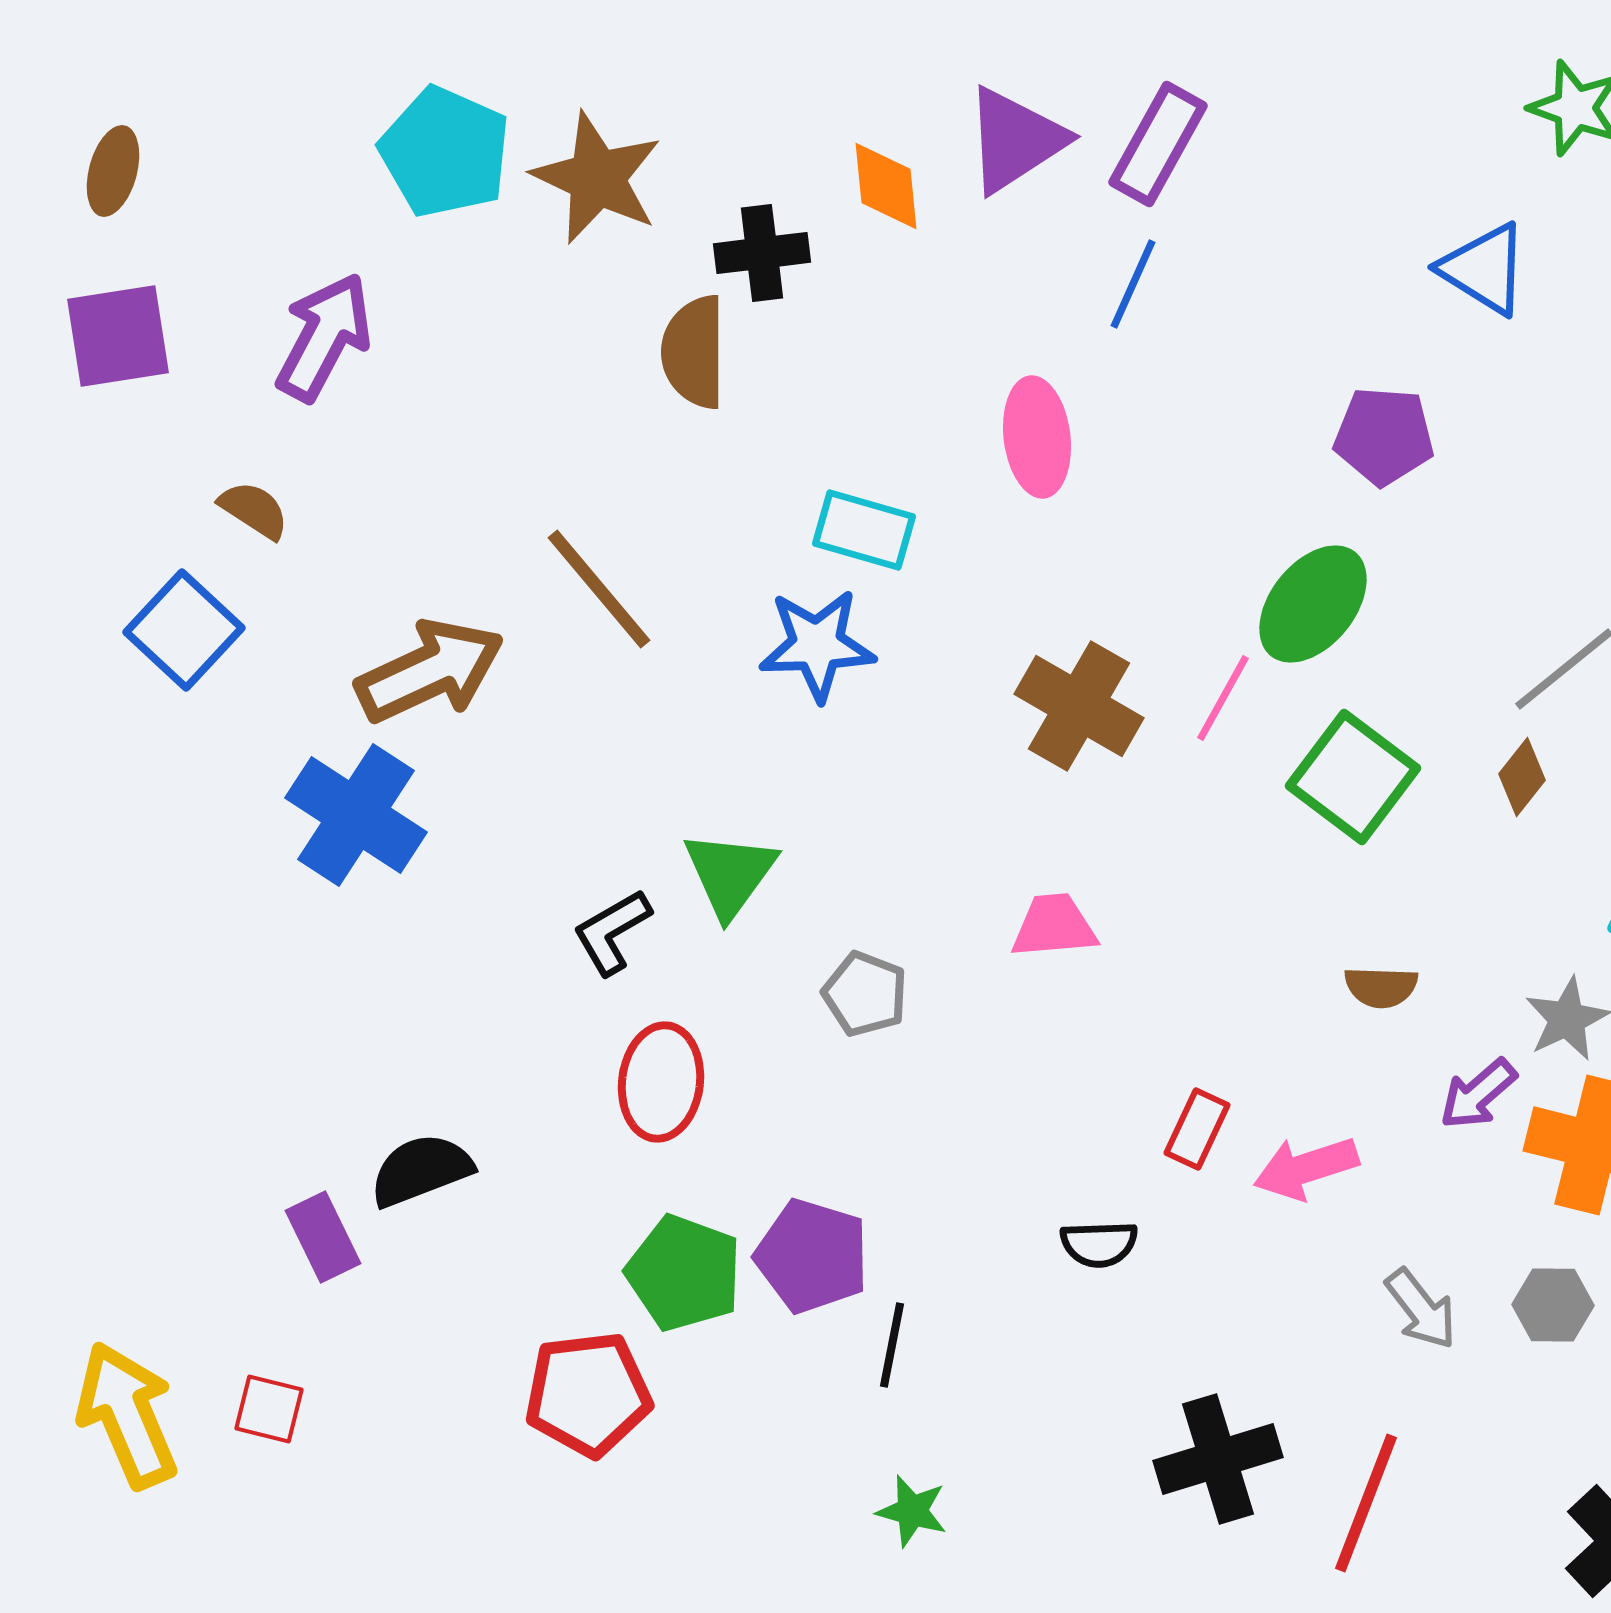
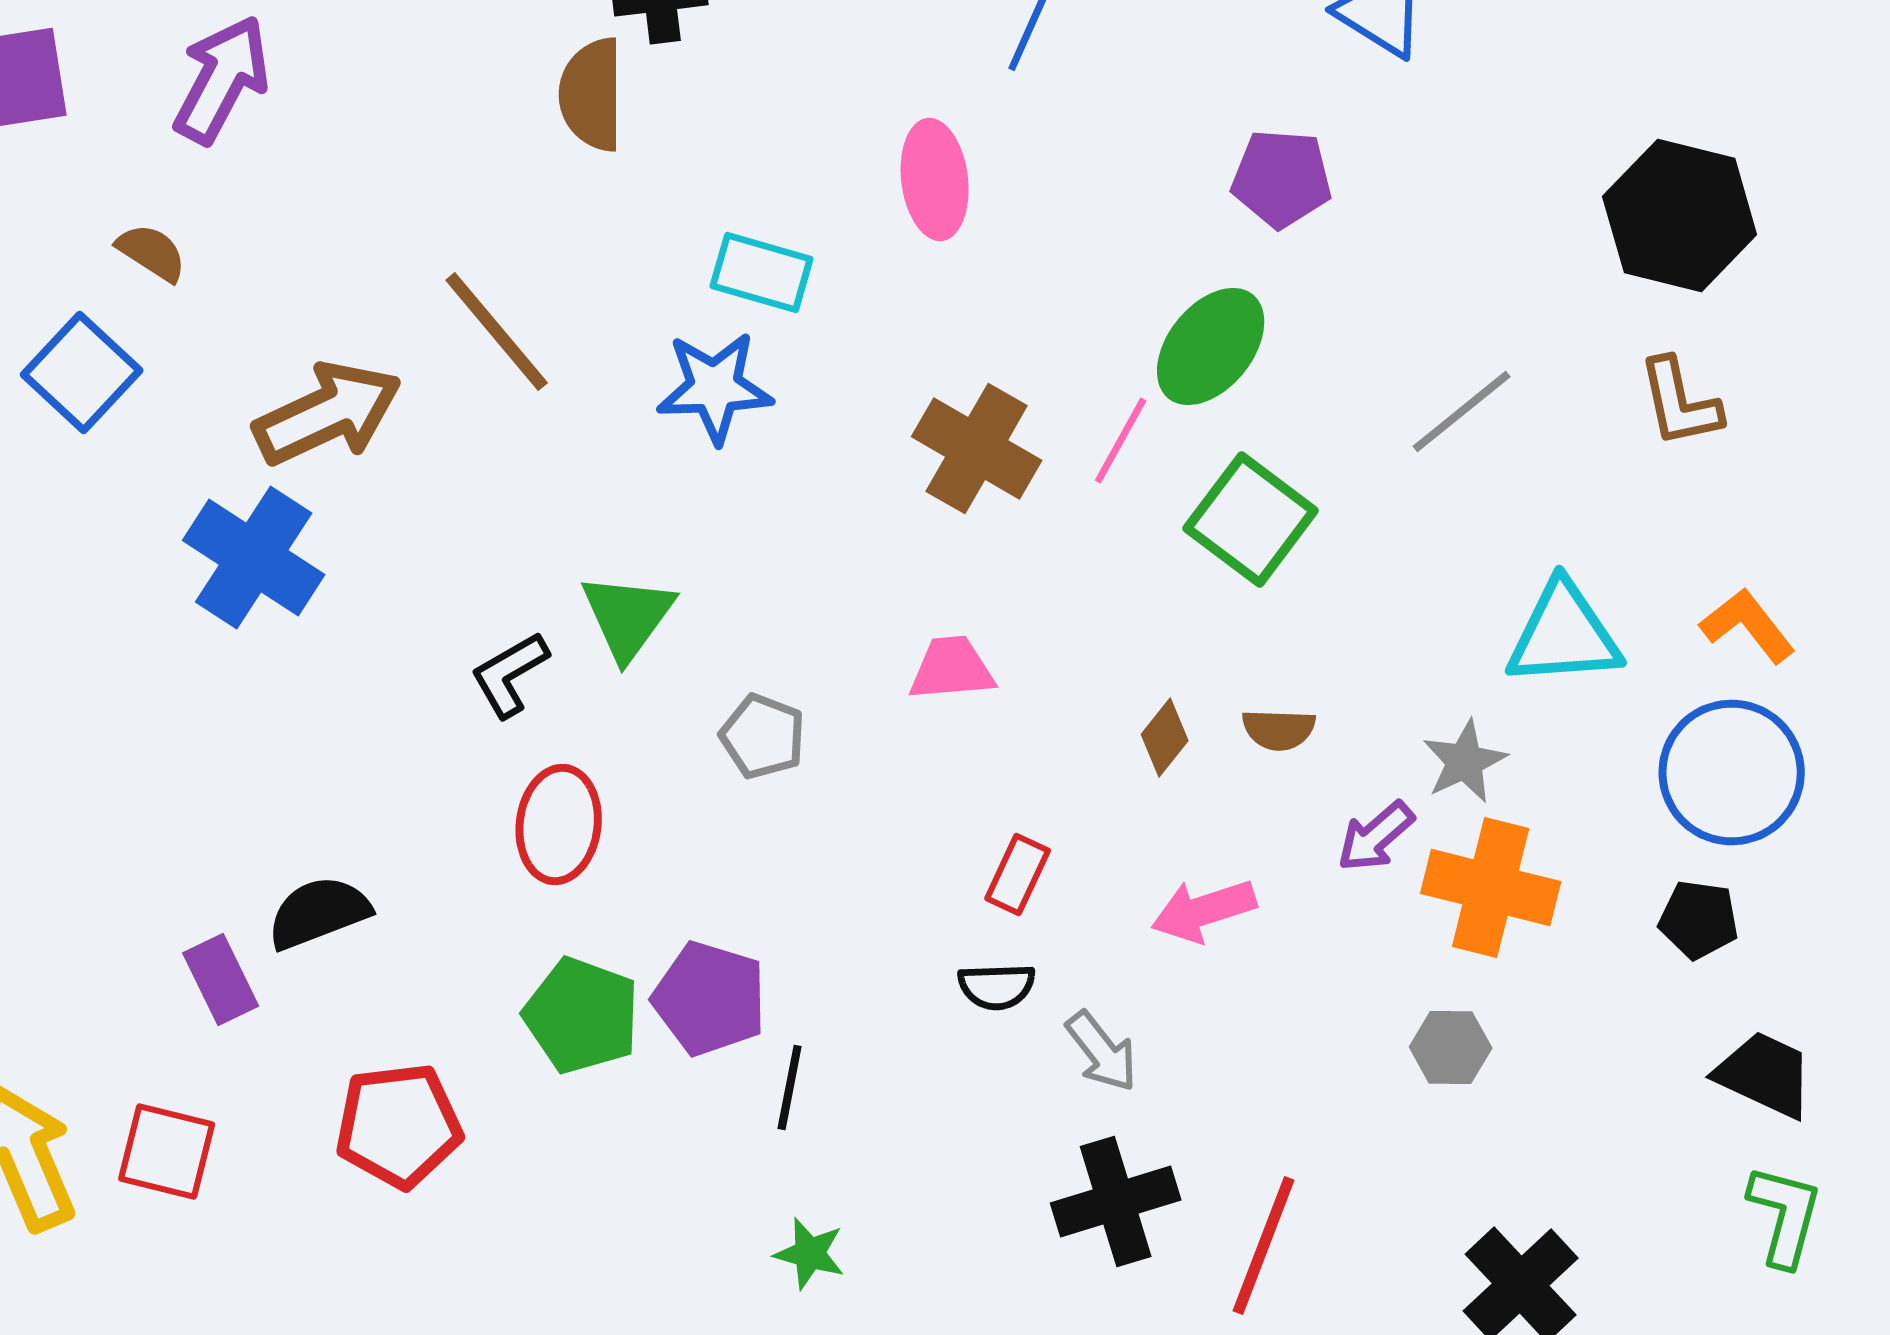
brown diamond: (1522, 777) -> (1165, 738), moved
red rectangle: (1197, 1129) -> (1018, 874), moved
gray arrow: (1421, 1309) -> (1102, 1052), moved
red pentagon: (588, 1394) -> (399, 1126), moved
red square: (269, 1409) -> (167, 1152), size x1.4

